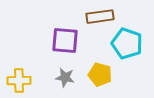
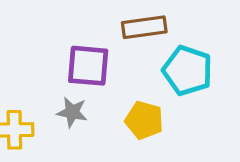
gray star: (65, 78) -> (72, 112), moved

